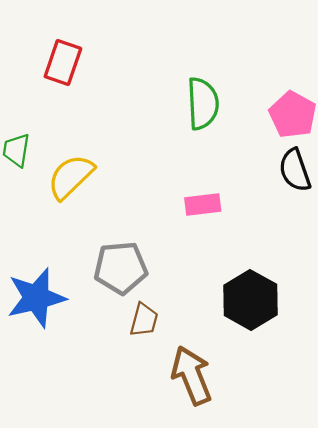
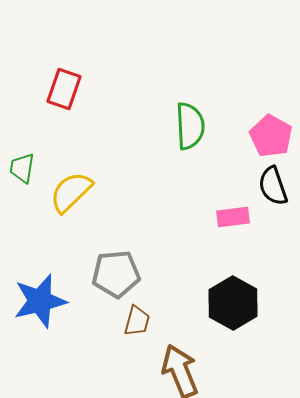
pink rectangle: (203, 205) -> (233, 217), moved

